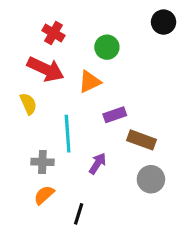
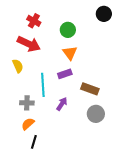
orange triangle: (90, 82) -> (70, 53), moved, turned -42
purple rectangle: (115, 115) -> (65, 74), moved
black line: (79, 214) -> (34, 142), moved

